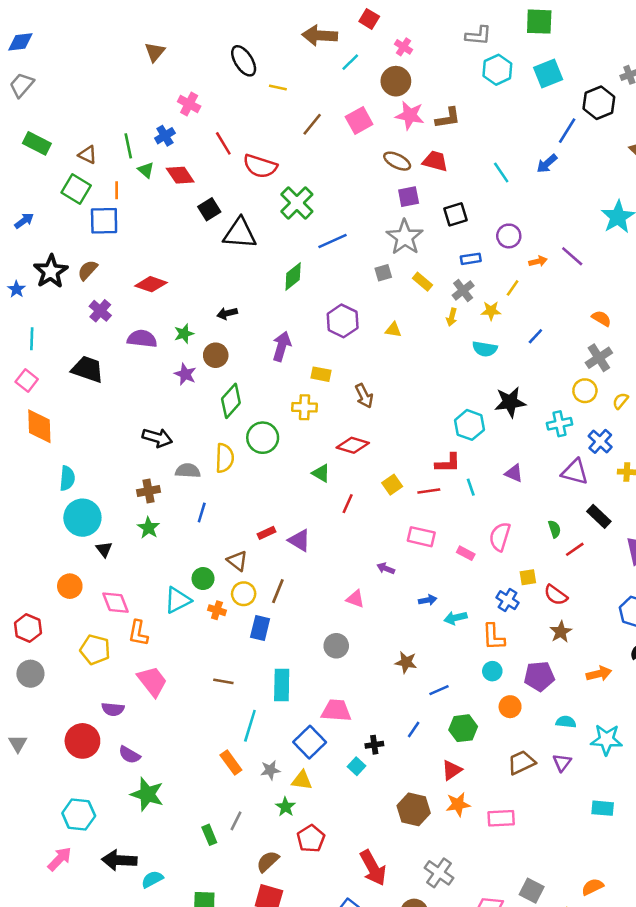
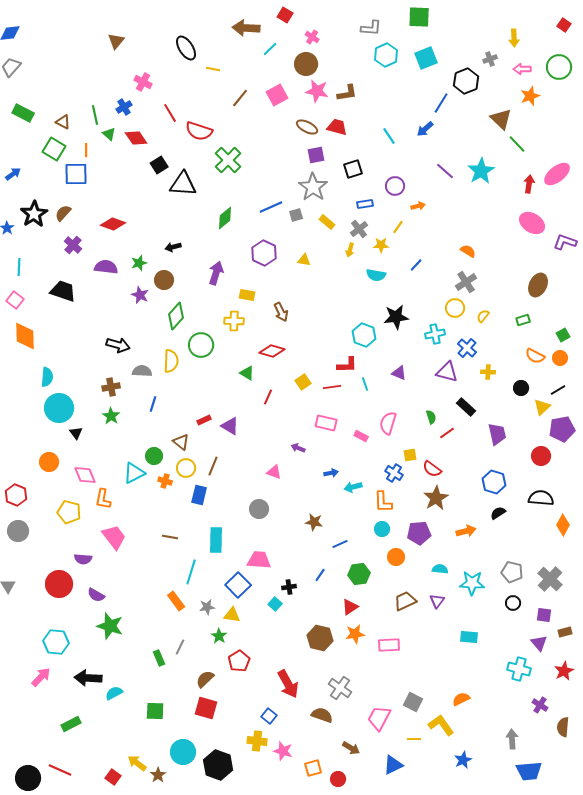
blue line: (332, 241) -> (271, 207), moved
purple line: (572, 256) -> (445, 171), moved
brown star: (561, 632) -> (436, 498), size x1.4

